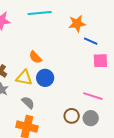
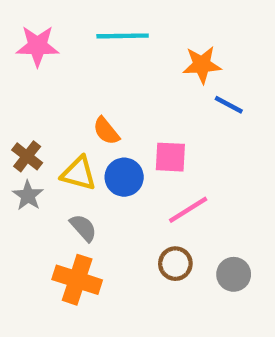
pink square: (100, 61) -> (170, 157), moved
pink line: (93, 96) -> (188, 210), moved, turned -54
gray circle: (91, 118) -> (234, 274), moved

